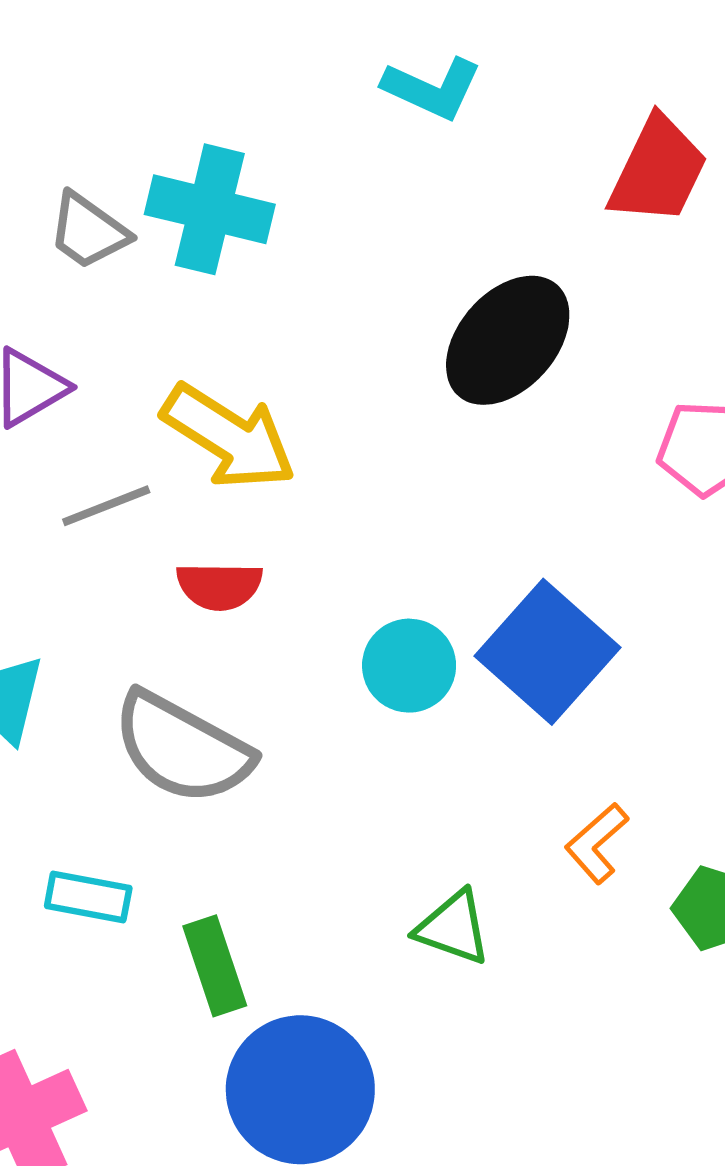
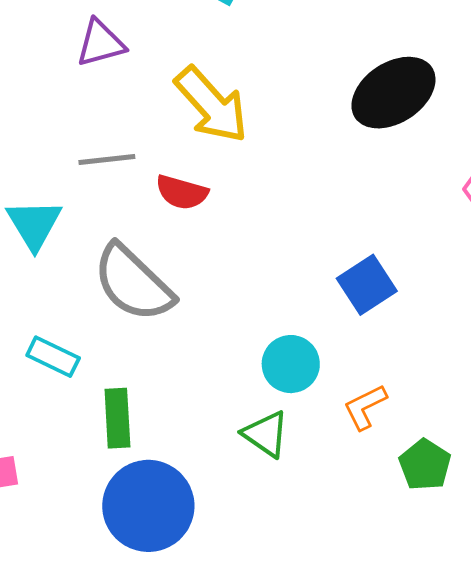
gray line: (106, 506) -> (107, 159), moved
blue square: (548, 652) -> (367, 285), size x0.7
cyan circle: (409, 666) -> (291, 364), moved

